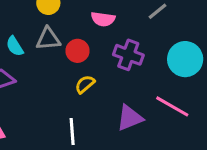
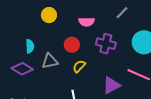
gray triangle: (48, 39) -> (50, 61), moved
cyan semicircle: (15, 46) -> (30, 46), turned -144

